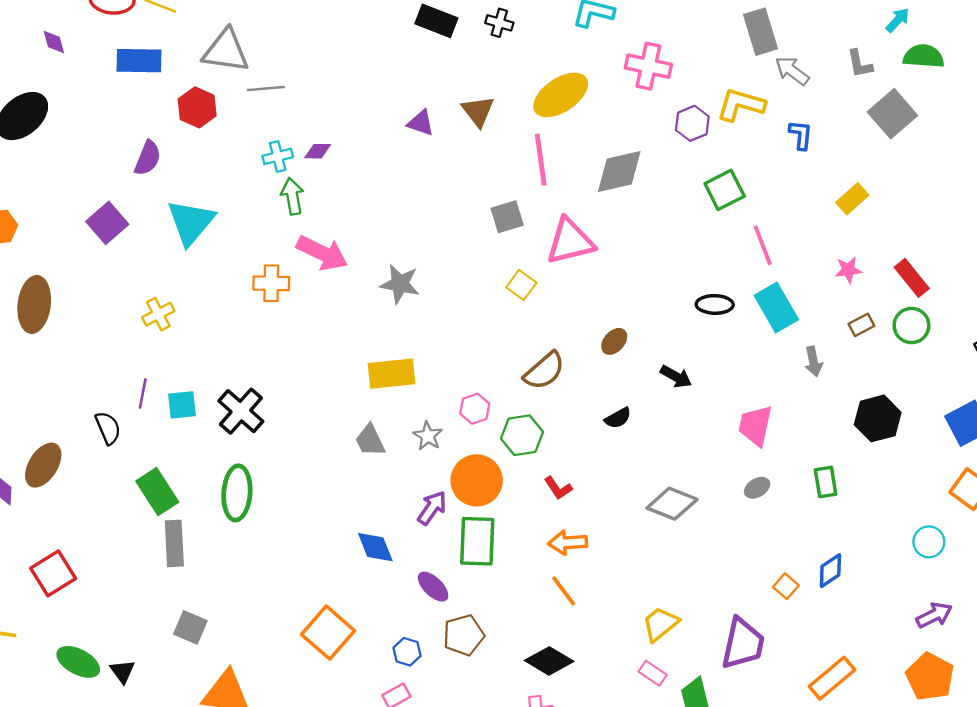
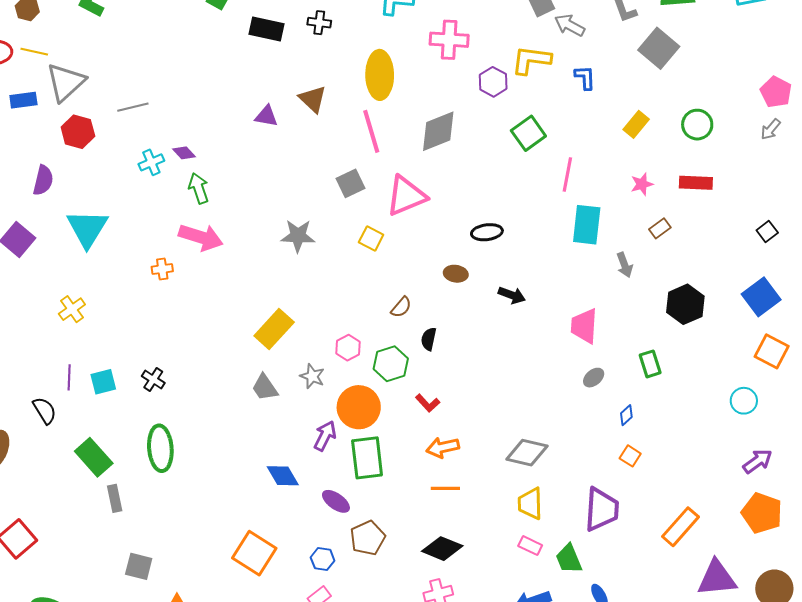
gray triangle: (226, 51) -> (66, 82), moved, turned -42
blue rectangle: (139, 61) -> (23, 100), size x0.7
yellow ellipse: (561, 95) -> (380, 75), turned -48
purple diamond: (318, 151) -> (184, 153), turned 55
green arrow: (292, 196) -> (199, 188), moved
pink line: (763, 245) -> (567, 175), turned 40
red rectangle: (912, 278) -> (696, 183), turned -40
orange cross: (271, 283) -> (162, 269), size x0.7
gray star: (400, 284) -> (298, 236), moved
black ellipse: (715, 304) -> (487, 232), moved
cyan rectangle: (776, 307) -> (587, 225), turned 45
green circle: (911, 325) -> (697, 125), moved
brown ellipse: (614, 341) -> (456, 274), turned 65
brown semicircle: (544, 371) -> (401, 307), size x0.6
yellow rectangle: (391, 374) -> (274, 329), turned -33
black cross: (241, 411) -> (153, 380), size x0.6
black semicircle: (618, 418) -> (429, 339), moved, turned 140
gray diamond: (672, 504) -> (527, 453), moved
gray rectangle: (174, 543) -> (115, 498), size x0.7
blue diamond: (830, 571) -> (626, 415), moved, size x0.7
orange line: (564, 591) -> (445, 488), turned -44
yellow trapezoid: (660, 624) -> (530, 504), turned -44

